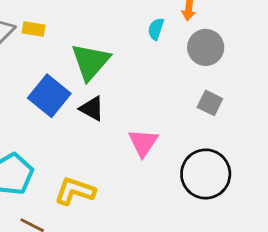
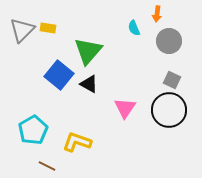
cyan semicircle: (156, 29) -> (134, 28), turned -42
black circle: (206, 174) -> (169, 110), moved

